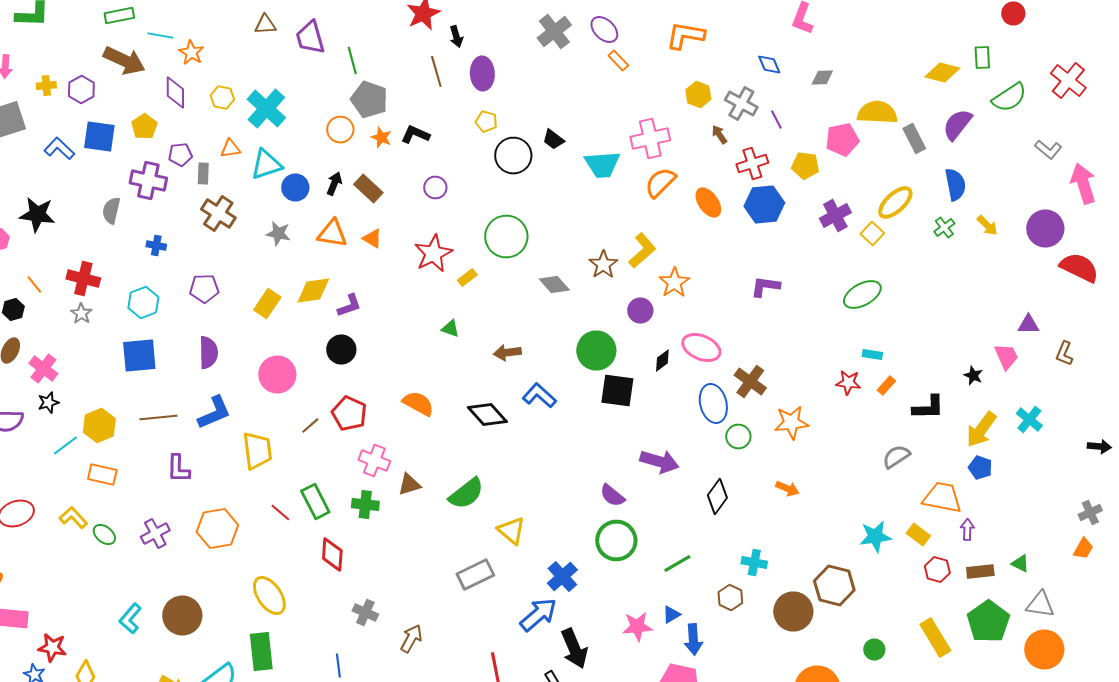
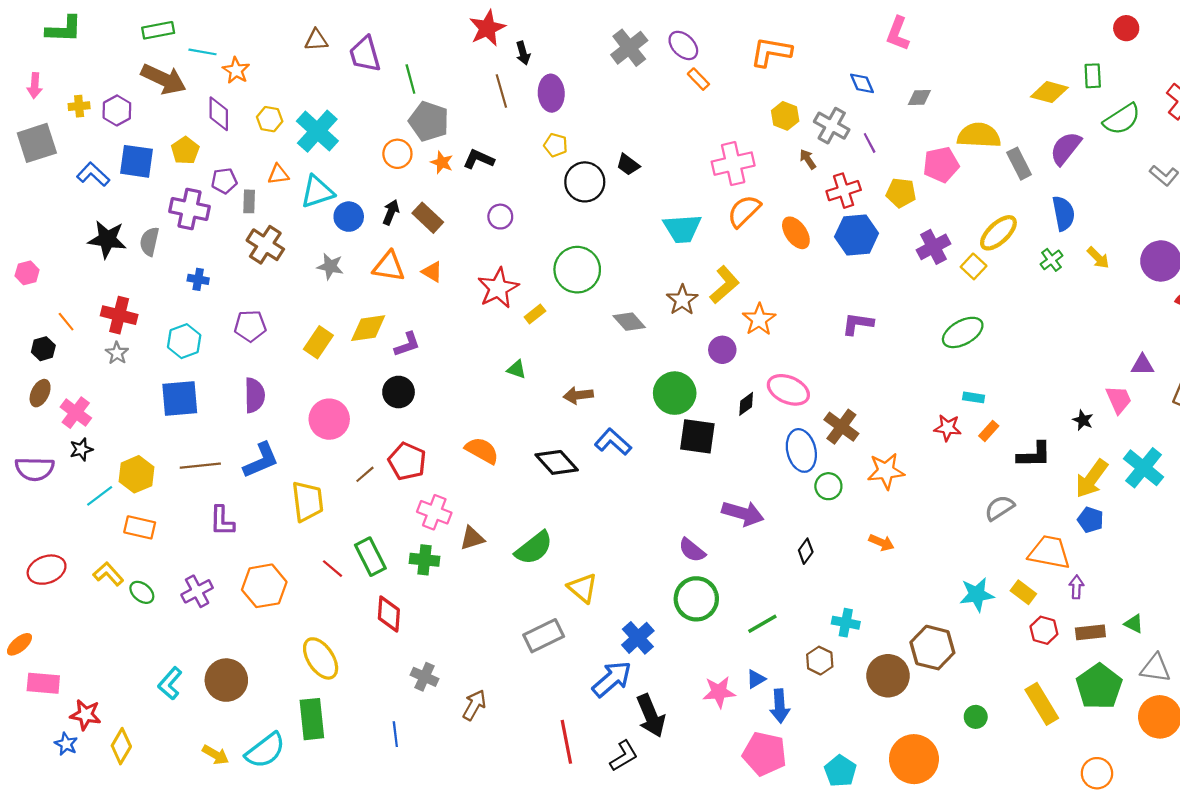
cyan trapezoid: (602, 164) -> (682, 228), moved
black star: (37, 214) -> (107, 239), moved
cyan cross: (1029, 420) -> (1144, 468), size x1.4
black diamond: (717, 496) -> (806, 551), size x0.7

